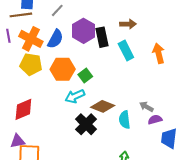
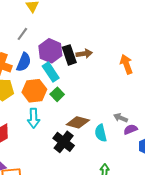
brown arrow: (128, 24) -> (84, 54), moved
cyan rectangle: (126, 51) -> (51, 72), moved
cyan arrow: (75, 96) -> (34, 118), moved, turned -60

